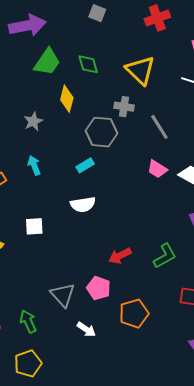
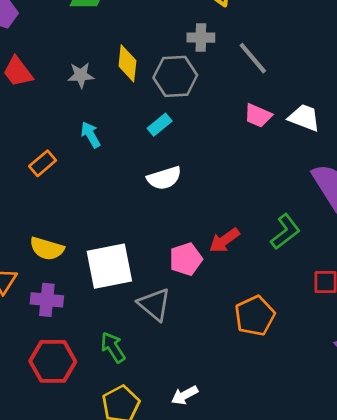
yellow diamond: (67, 99) -> (127, 63), moved
gray star: (33, 121) -> (81, 75), turned 30
white square: (34, 226) -> (109, 266), moved, size x1.8
pink pentagon: (98, 288) -> (186, 259), moved, turned -30
white arrow: (86, 329) -> (185, 395), moved, turned 126

